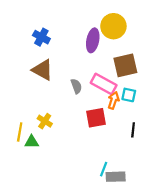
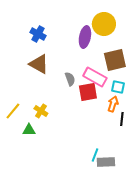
orange arrow: (113, 100) -> (113, 104), moved
red square: (96, 118) -> (88, 92), moved
yellow line: (20, 132) -> (13, 111), moved, turned 30

